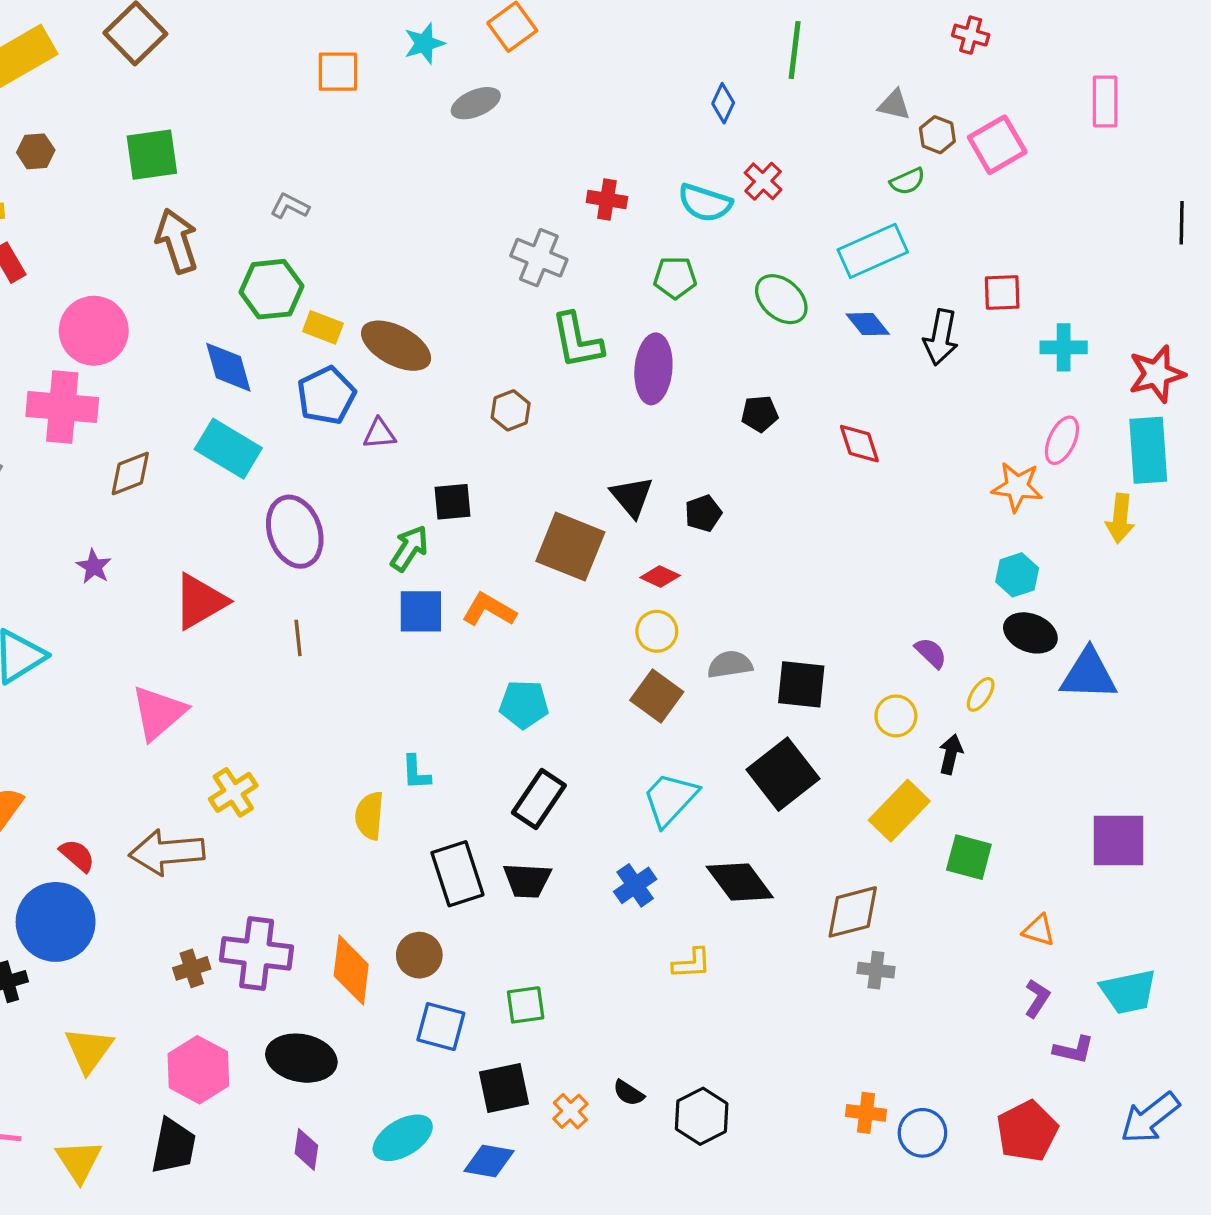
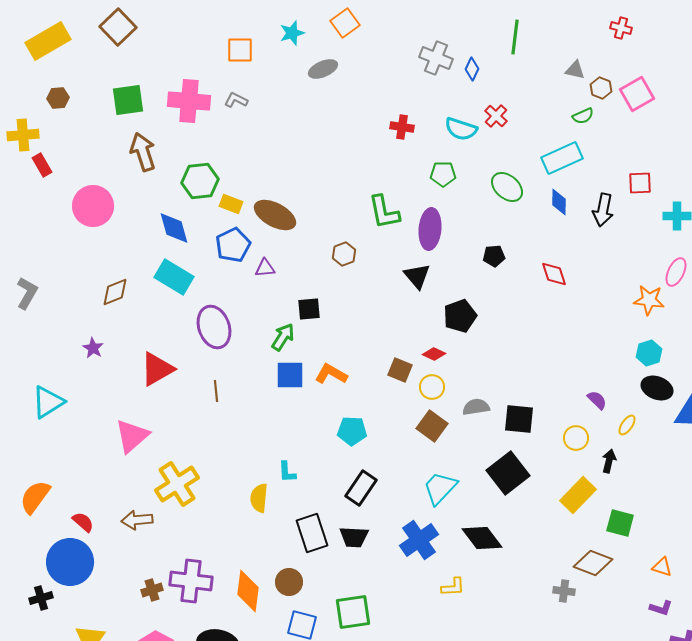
gray L-shape: (290, 206) -> (236, 100), moved
gray cross: (539, 258) -> (436, 58), moved
blue diamond: (868, 324) -> (559, 202), turned 40
pink cross: (62, 407) -> (189, 101), moved
black triangle: (632, 497) -> (417, 276), moved
black pentagon: (703, 513) -> (460, 316), size x1.5
brown square: (570, 547) -> (400, 370), moved, size x0.6
yellow cross: (233, 792) -> (177, 484), size x1.5
brown arrow: (167, 852) -> (137, 520), size x0.7
blue cross: (635, 885) -> (419, 540), size x1.5
brown diamond: (853, 912) -> (593, 563), moved, turned 36
purple L-shape: (1037, 998) -> (661, 608), turned 75
green square: (526, 1005) -> (353, 612), size x1.5

